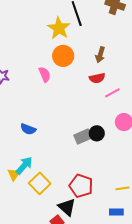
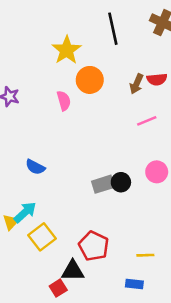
yellow star: (59, 28) -> (67, 50), moved
red semicircle: (97, 78) -> (157, 79), moved
pink line: (112, 93) -> (147, 121), moved
black triangle: (67, 207) -> (73, 271), turned -48

